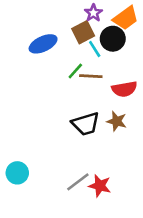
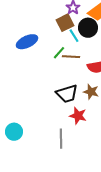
blue ellipse: (43, 44) -> (27, 42), moved
gray line: (78, 182) -> (61, 139), turned -54
red star: (100, 186) -> (78, 116), moved

